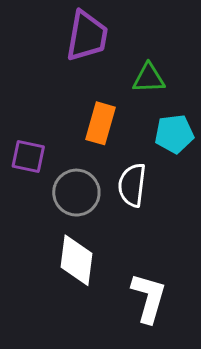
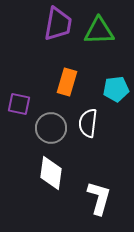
green triangle: (149, 78) -> (99, 31), moved, size x1.4

